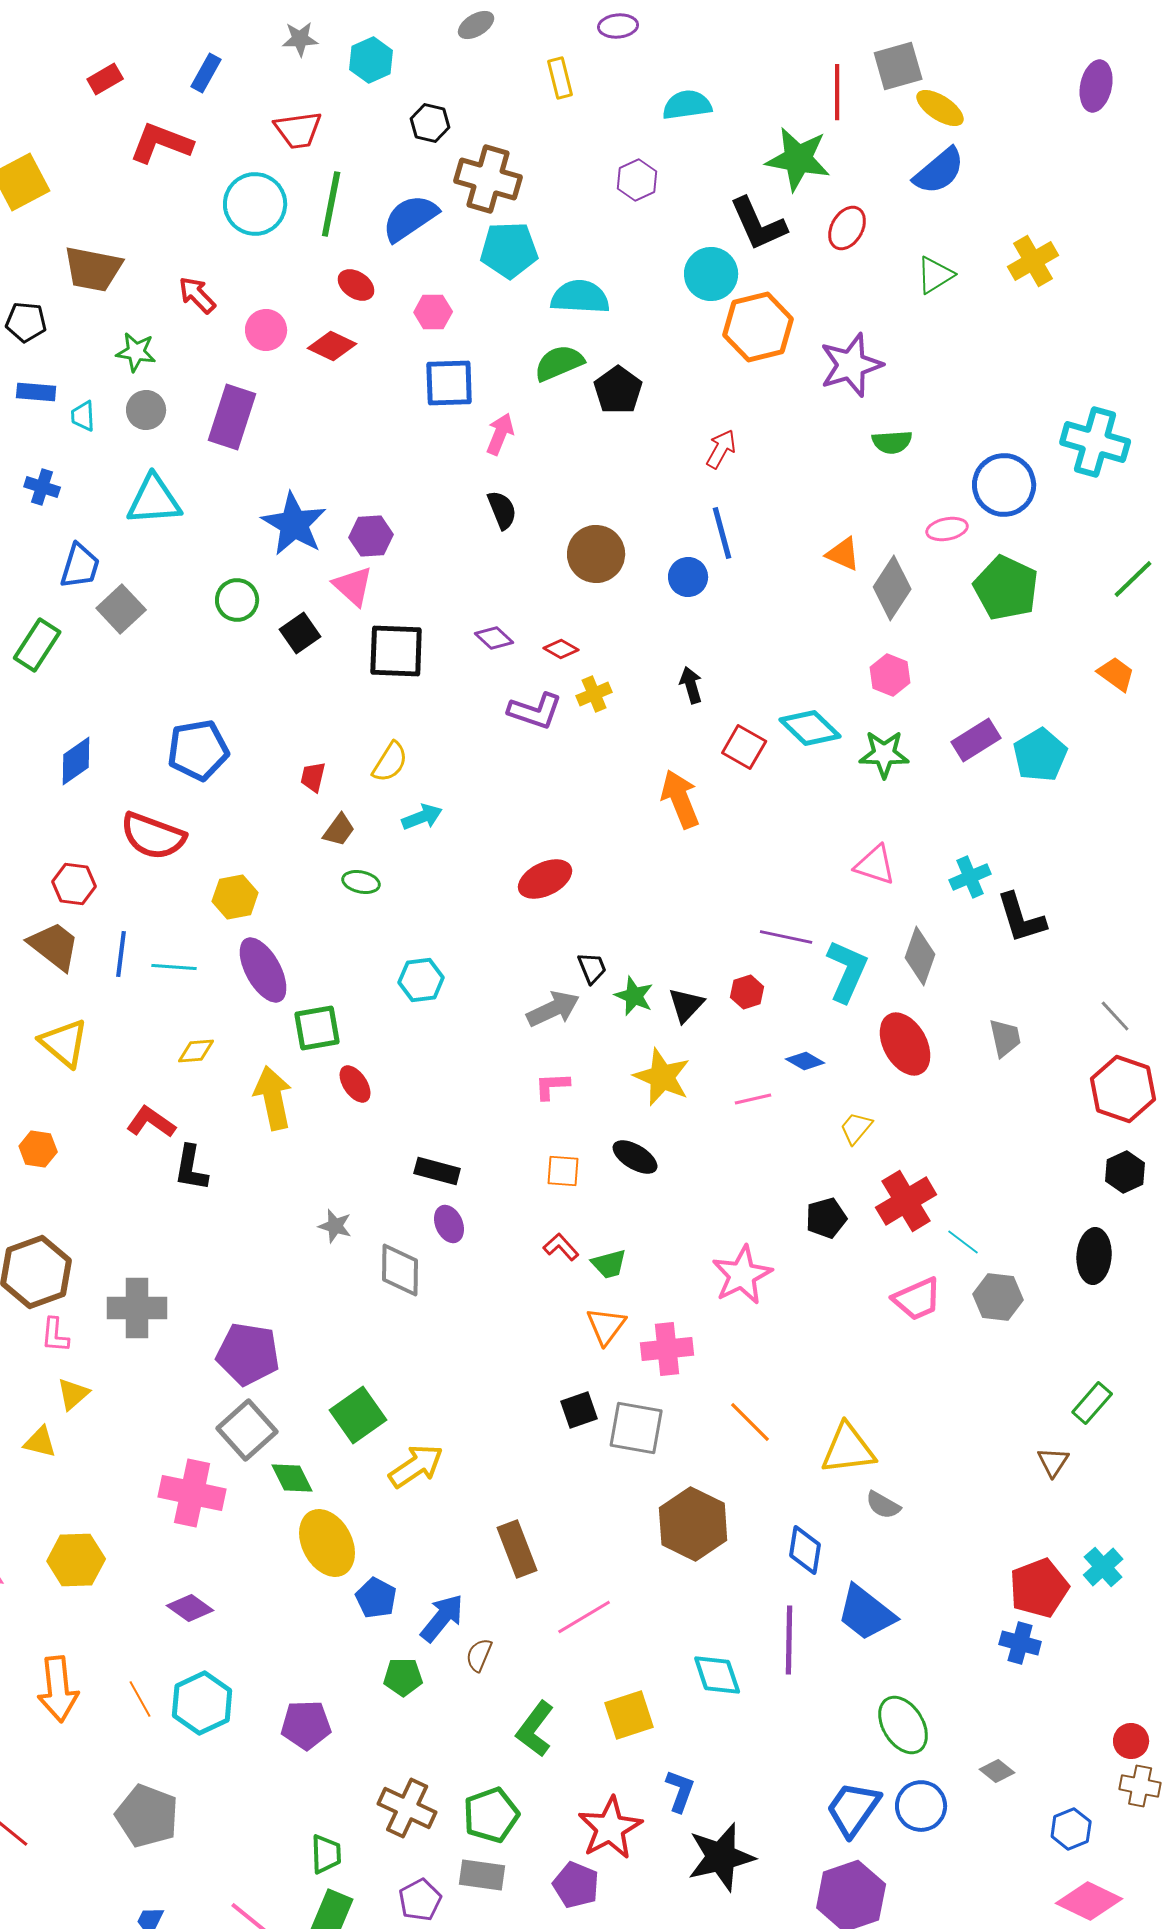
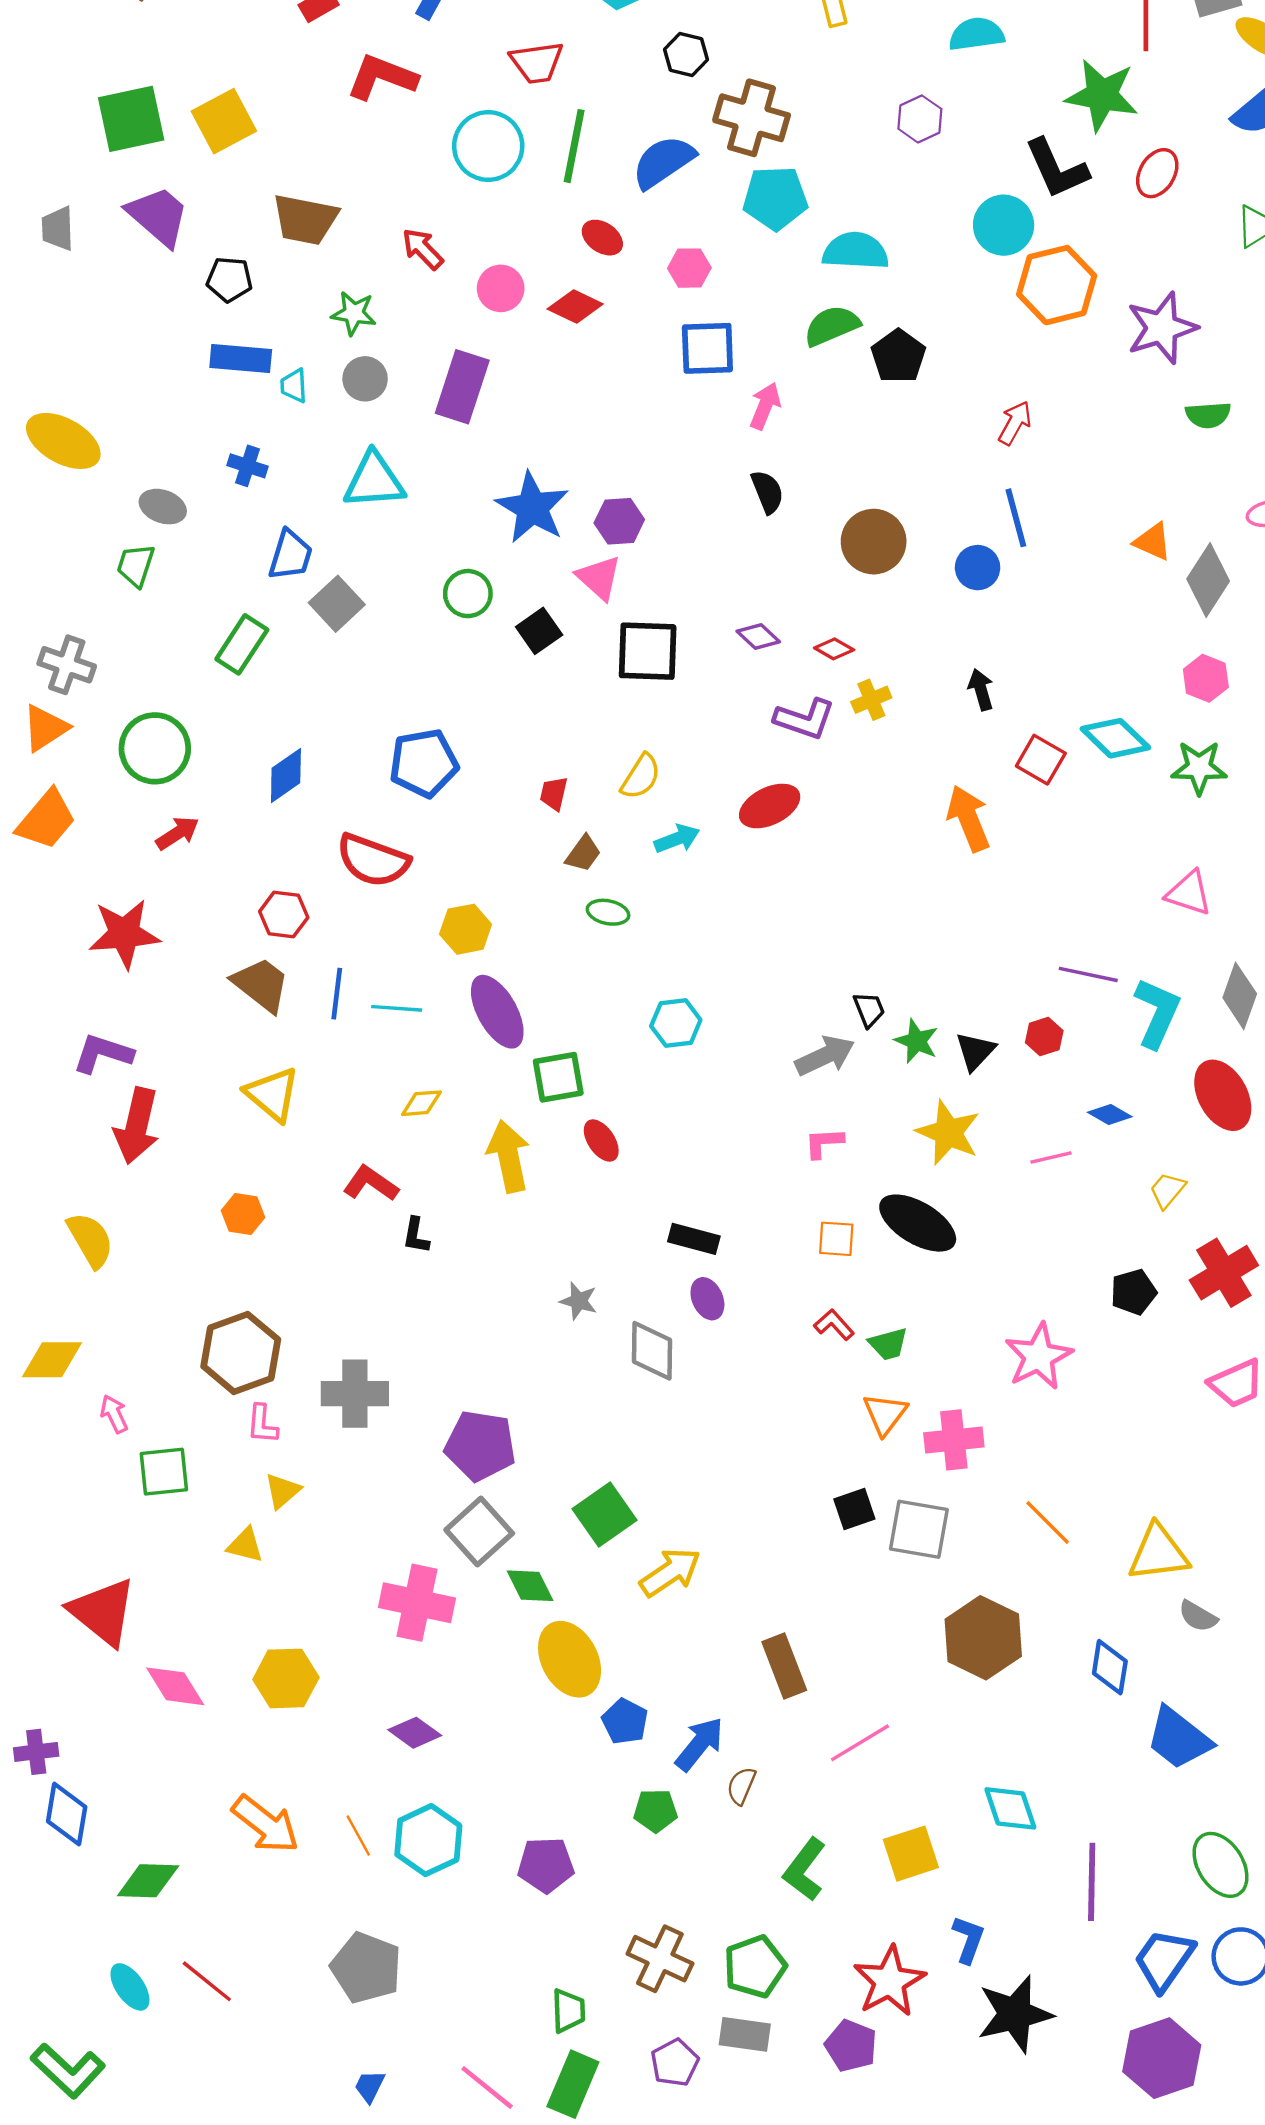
blue rectangle: (36, 392) -> (241, 358), size x1.4
red ellipse: (545, 879) -> (770, 806), moved
black ellipse: (635, 1157) -> (918, 1223), size x1.5
black L-shape: (191, 1168) -> (416, 1235), size x0.7
purple line: (789, 1640) -> (1092, 1882), moved
orange arrow: (58, 1689) -> (266, 1824), turned -46

